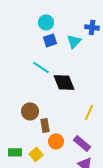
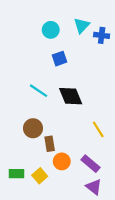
blue square: (50, 40) -> (60, 59), moved
cyan triangle: (74, 41) -> (82, 25), moved
cyan line: (41, 67) -> (39, 91), moved
yellow line: (89, 112) -> (98, 129), turned -56

